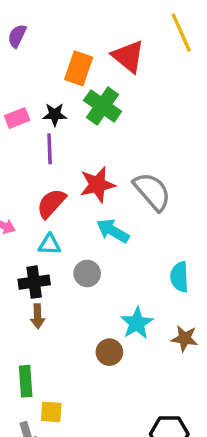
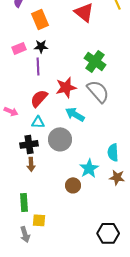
orange rectangle: (79, 68) -> (40, 19), moved, turned -42
green cross: (103, 106) -> (95, 61), moved
gray circle: (87, 273) -> (60, 139), size x1.5
cyan semicircle: (179, 277) -> (113, 152), moved

